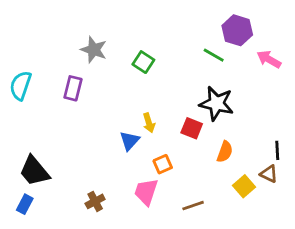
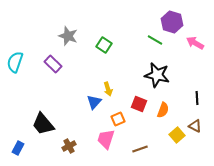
purple rectangle: (73, 88) -> (53, 64), turned -60
red square: (192, 128) -> (139, 104), moved
black line: (277, 150) -> (197, 98), moved
black trapezoid: (34, 171) -> (43, 124), moved

